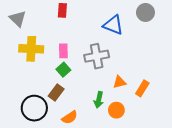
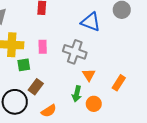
gray cross: (97, 56) -> (75, 52), turned 30
green square: (63, 70) -> (24, 65), moved, turned 32
orange triangle: (120, 82) -> (89, 75), moved, turned -48

